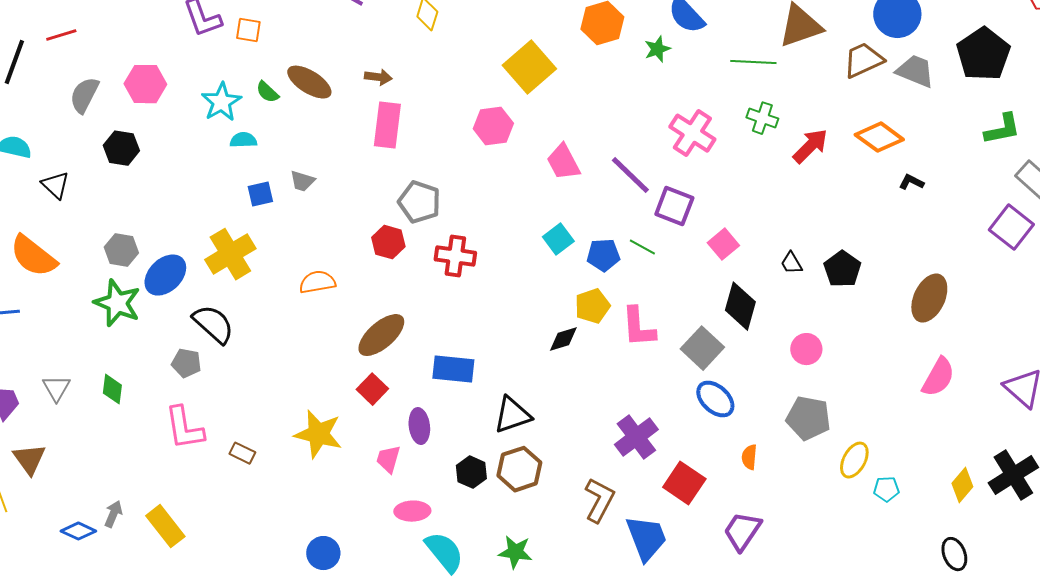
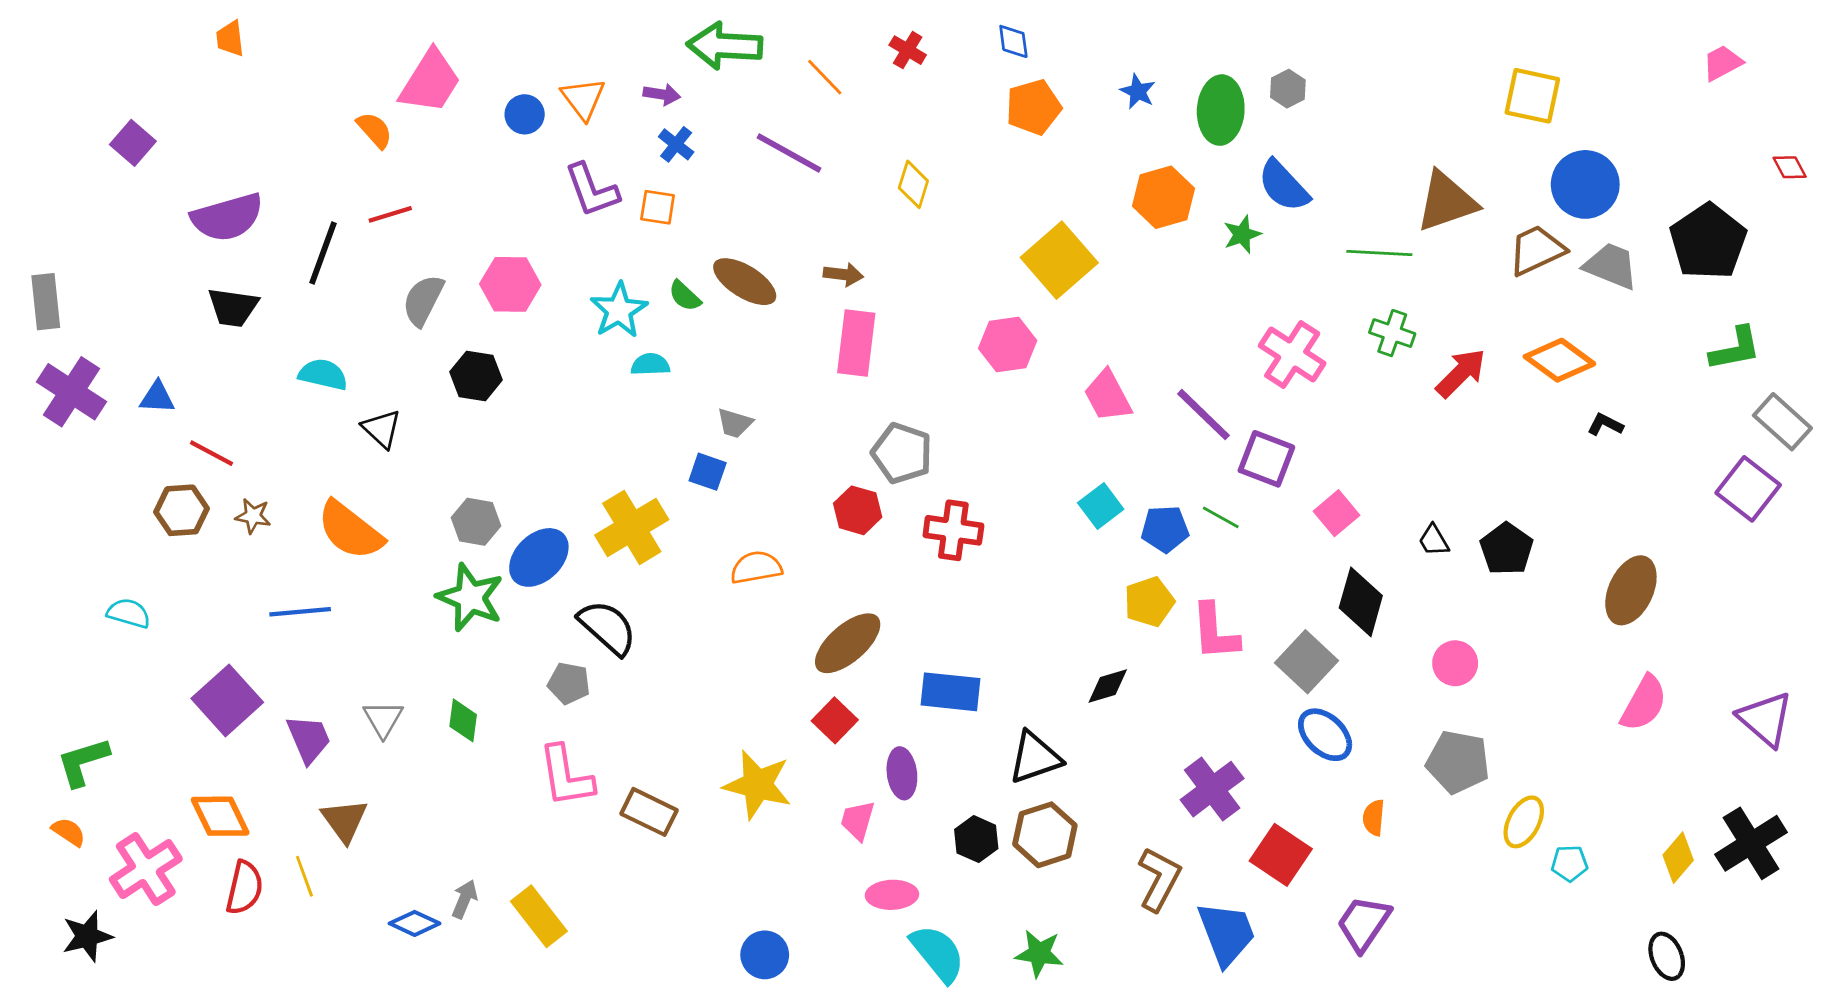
blue square: (260, 194) -> (708, 472), moved, turned 32
black diamond: (563, 339) -> (1108, 686), moved
brown rectangle: (242, 453) -> (649, 812), size x1.5

